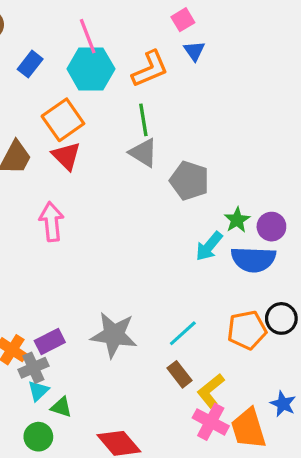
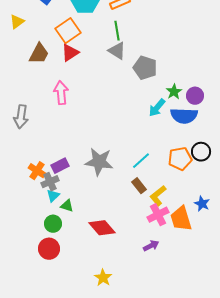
red triangle: (66, 156) -> (70, 53), turned 42
pink cross: (211, 422) -> (158, 215), turned 35

